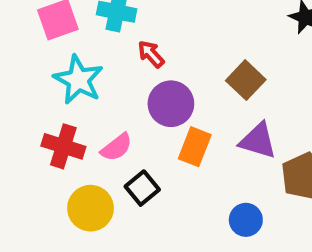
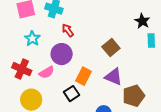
cyan star: (78, 80) -> (32, 39), size x0.7
purple circle: (171, 104) -> (62, 54), moved
black square: (142, 188) -> (72, 94), moved

